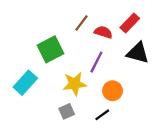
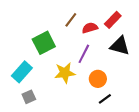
red semicircle: (103, 32) -> (90, 28), turned -35
gray square: (67, 111) -> (29, 97), moved
black line: (102, 115) -> (105, 99), moved

